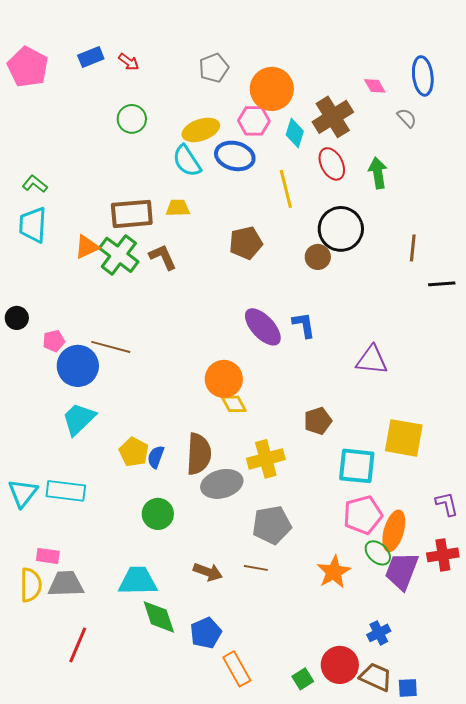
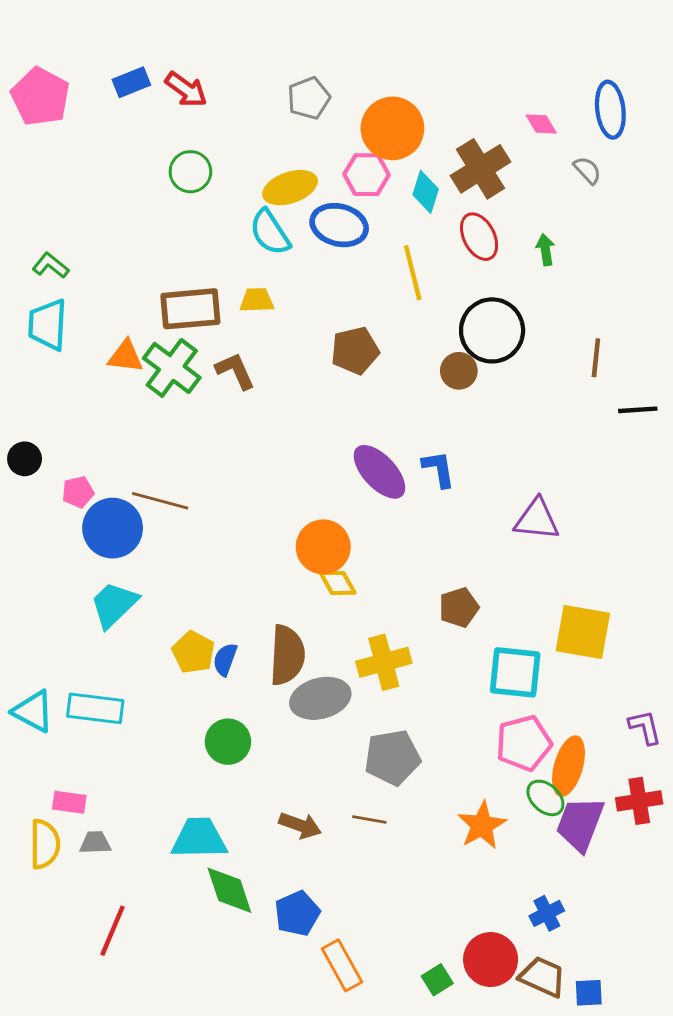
red arrow: (129, 62) -> (186, 89), size x1.4
green arrow: (378, 173) -> (545, 250), size x0.7
orange triangle: (87, 247) -> (126, 356), turned 32
cyan triangle: (23, 493) -> (33, 711), turned -40
gray trapezoid: (66, 584) -> (95, 843), size x0.6

